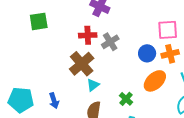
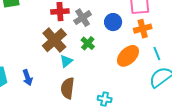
blue circle: (147, 53) -> (113, 22), moved
green cross: (126, 99) -> (88, 43), moved

